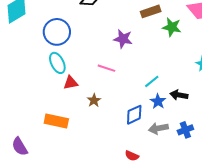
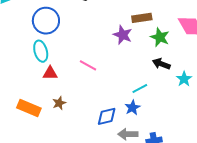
purple star: (123, 39) -> (123, 35), moved
cyan line: (152, 81) -> (140, 89), moved
black arrow: (179, 95) -> (161, 64), moved
brown star: (94, 100) -> (59, 103), moved

